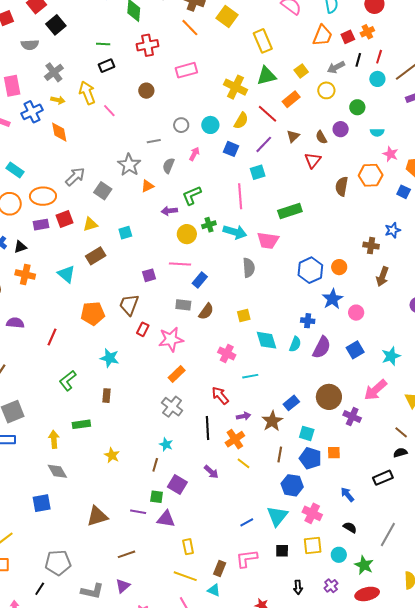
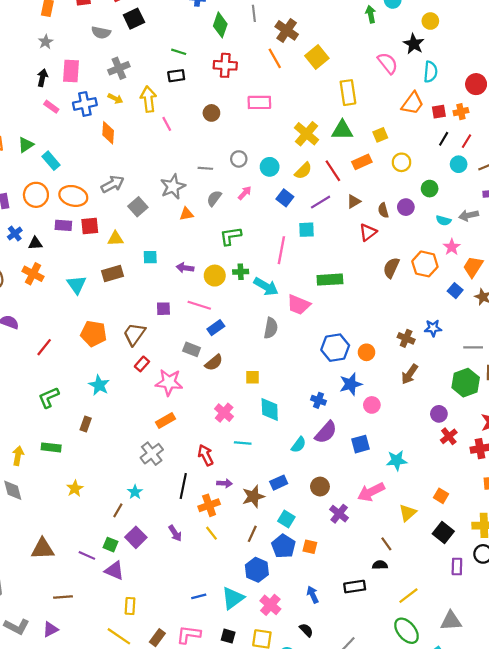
gray arrow: (336, 67) -> (469, 215), moved
purple arrow: (169, 211) -> (185, 268), moved
cyan semicircle: (295, 344) -> (299, 445), moved
brown circle: (329, 397) -> (320, 487), size x0.7

